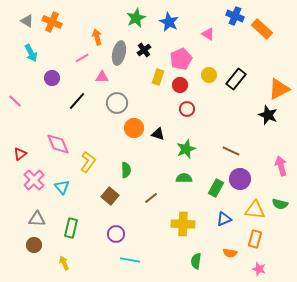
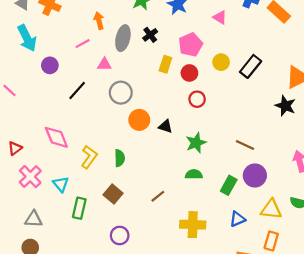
cyan arrow: (31, 53) -> (27, 38), size x1.4
green semicircle: (126, 170) -> (120, 158), moved
green rectangle: (71, 228) -> (79, 208), moved

